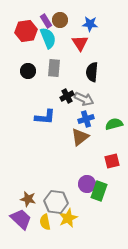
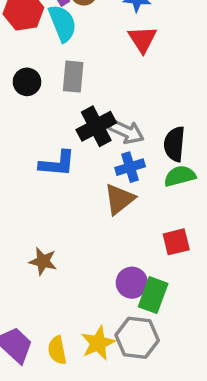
red triangle: (80, 43) -> (142, 39), moved
black semicircle: (92, 72) -> (174, 144), moved
black cross: (67, 96) -> (96, 126), size x1.5
brown star: (28, 199) -> (43, 261), moved
gray hexagon: (56, 202) -> (137, 338), moved

